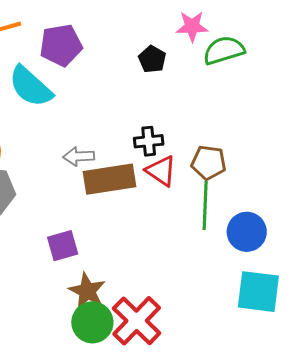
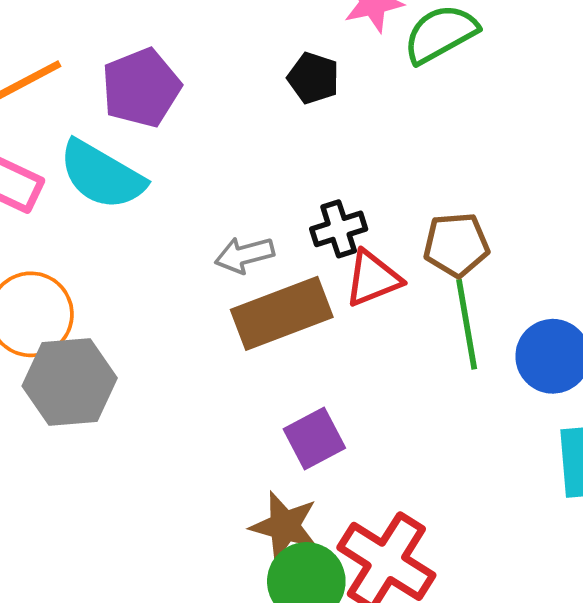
gray arrow: (79, 156) -> (244, 255), moved
red triangle: (161, 171) -> (373, 278), turned -44
purple square: (63, 246) -> (314, 438), moved

